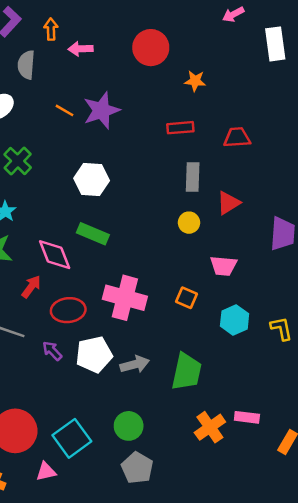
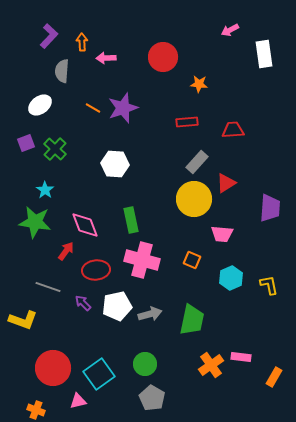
gray rectangle: (193, 177) -> (197, 162), turned 40
yellow circle: (189, 223) -> (194, 199), size x2.0
green rectangle: (93, 234) -> (131, 220), moved, turned 55

